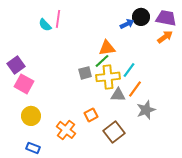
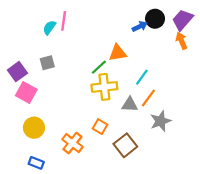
purple trapezoid: (166, 18) -> (183, 20), turned -60
cyan semicircle: (45, 25) -> (49, 28), turned 80
orange arrow: (165, 37) -> (181, 41), turned -77
green line: (102, 61) -> (99, 67), moved
gray square: (85, 73) -> (47, 63), moved
yellow cross: (108, 77) -> (104, 87), moved
orange square: (91, 115) -> (100, 127), turned -32

